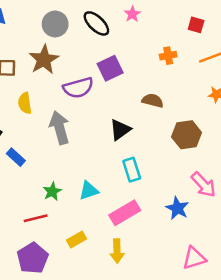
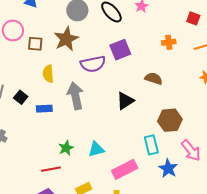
brown hexagon: (187, 135) -> (170, 120), moved
blue rectangle: (16, 157) -> (44, 109), moved, turned -49
cyan rectangle: (132, 170) -> (151, 145), moved

